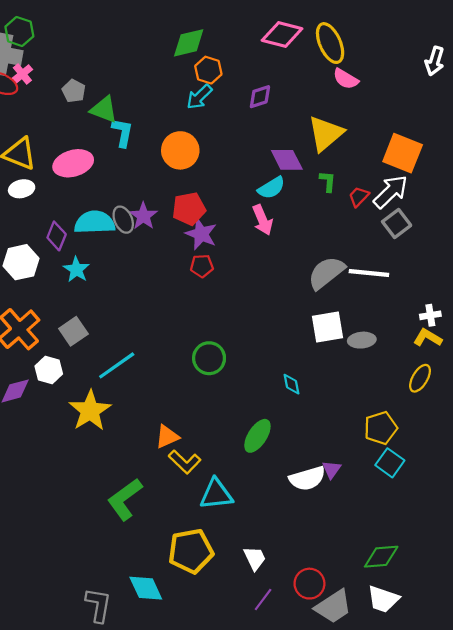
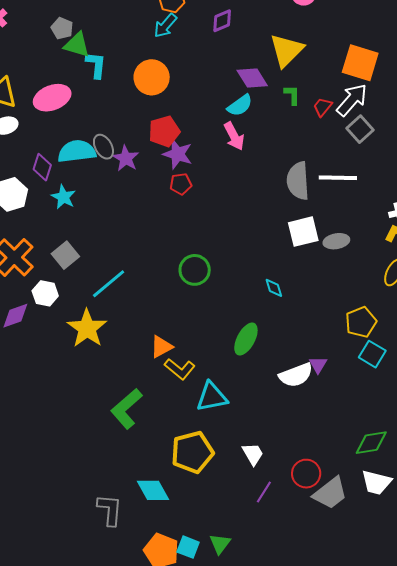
gray pentagon: (74, 91) -> (62, 28), moved
purple star: (143, 216) -> (126, 158), moved
gray semicircle: (326, 273) -> (298, 181), turned -51

